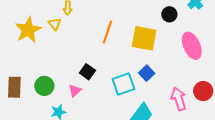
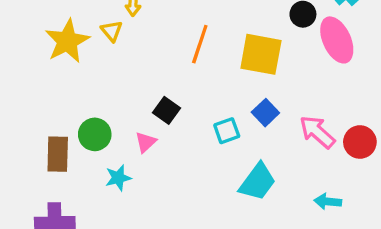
pink ellipse: (192, 46) -> (337, 40), moved
cyan square: (123, 84) -> (227, 131), size x0.7
brown rectangle: (14, 87) -> (58, 154), moved
pink arrow: (179, 99) -> (317, 132), moved, turned -30

